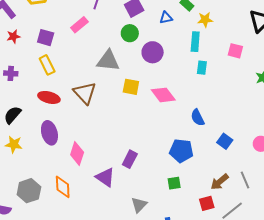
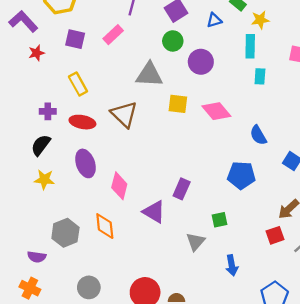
purple square: (46, 38) -> (75, 39), moved
purple cross: (11, 73) -> (48, 111), moved
green square: (174, 183) -> (220, 220), moved

